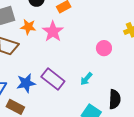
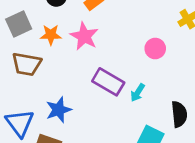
purple rectangle: (53, 79) -> (108, 82), moved

